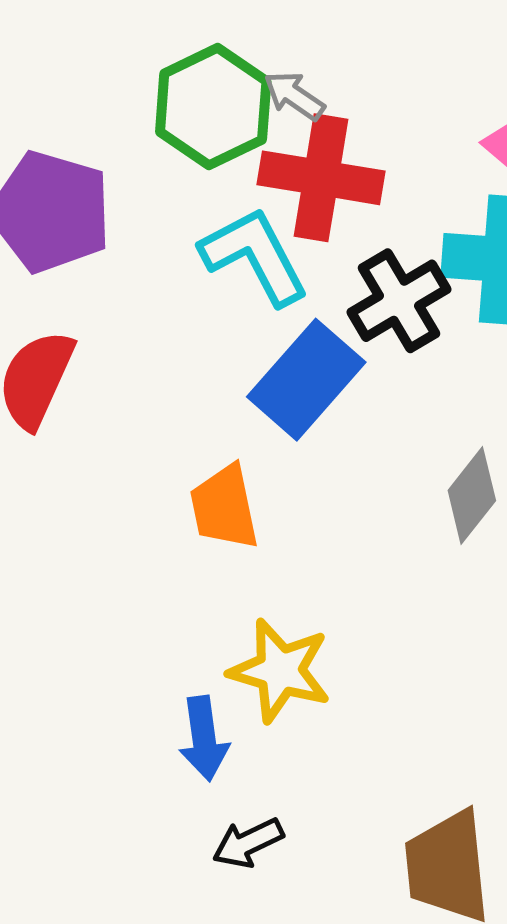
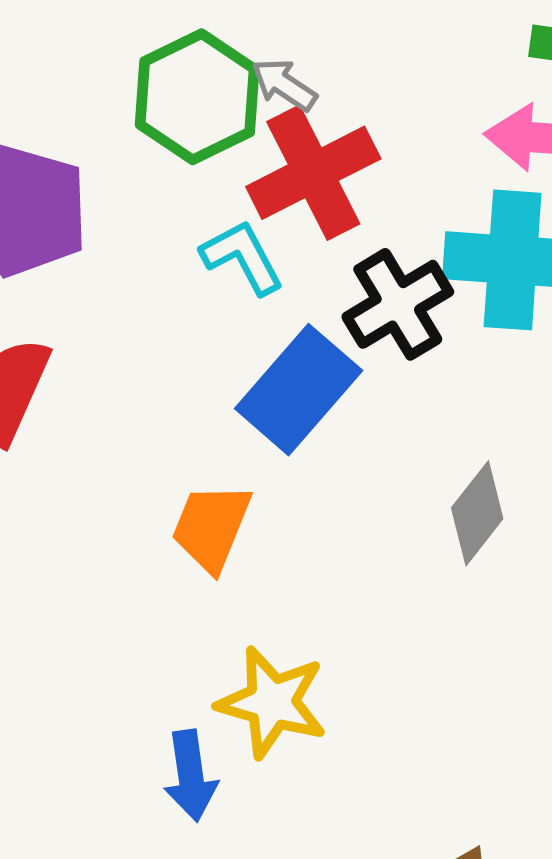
red cross: (321, 178) -> (313, 173), turned -36
cyan L-shape: (255, 256) -> (242, 257), size x0.7
orange trapezoid: (224, 507) -> (211, 527), turned 34

